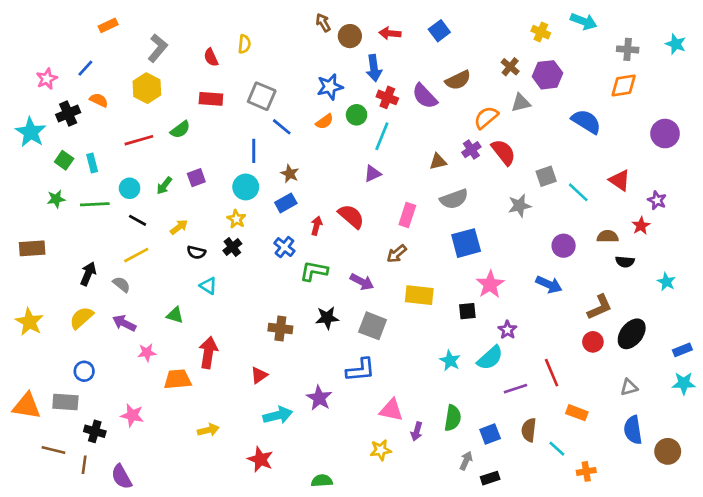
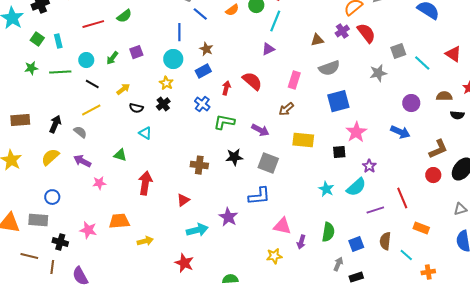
brown rectangle: (32, 248) -> (20, 120), moved
orange trapezoid: (178, 379) -> (119, 221), moved

